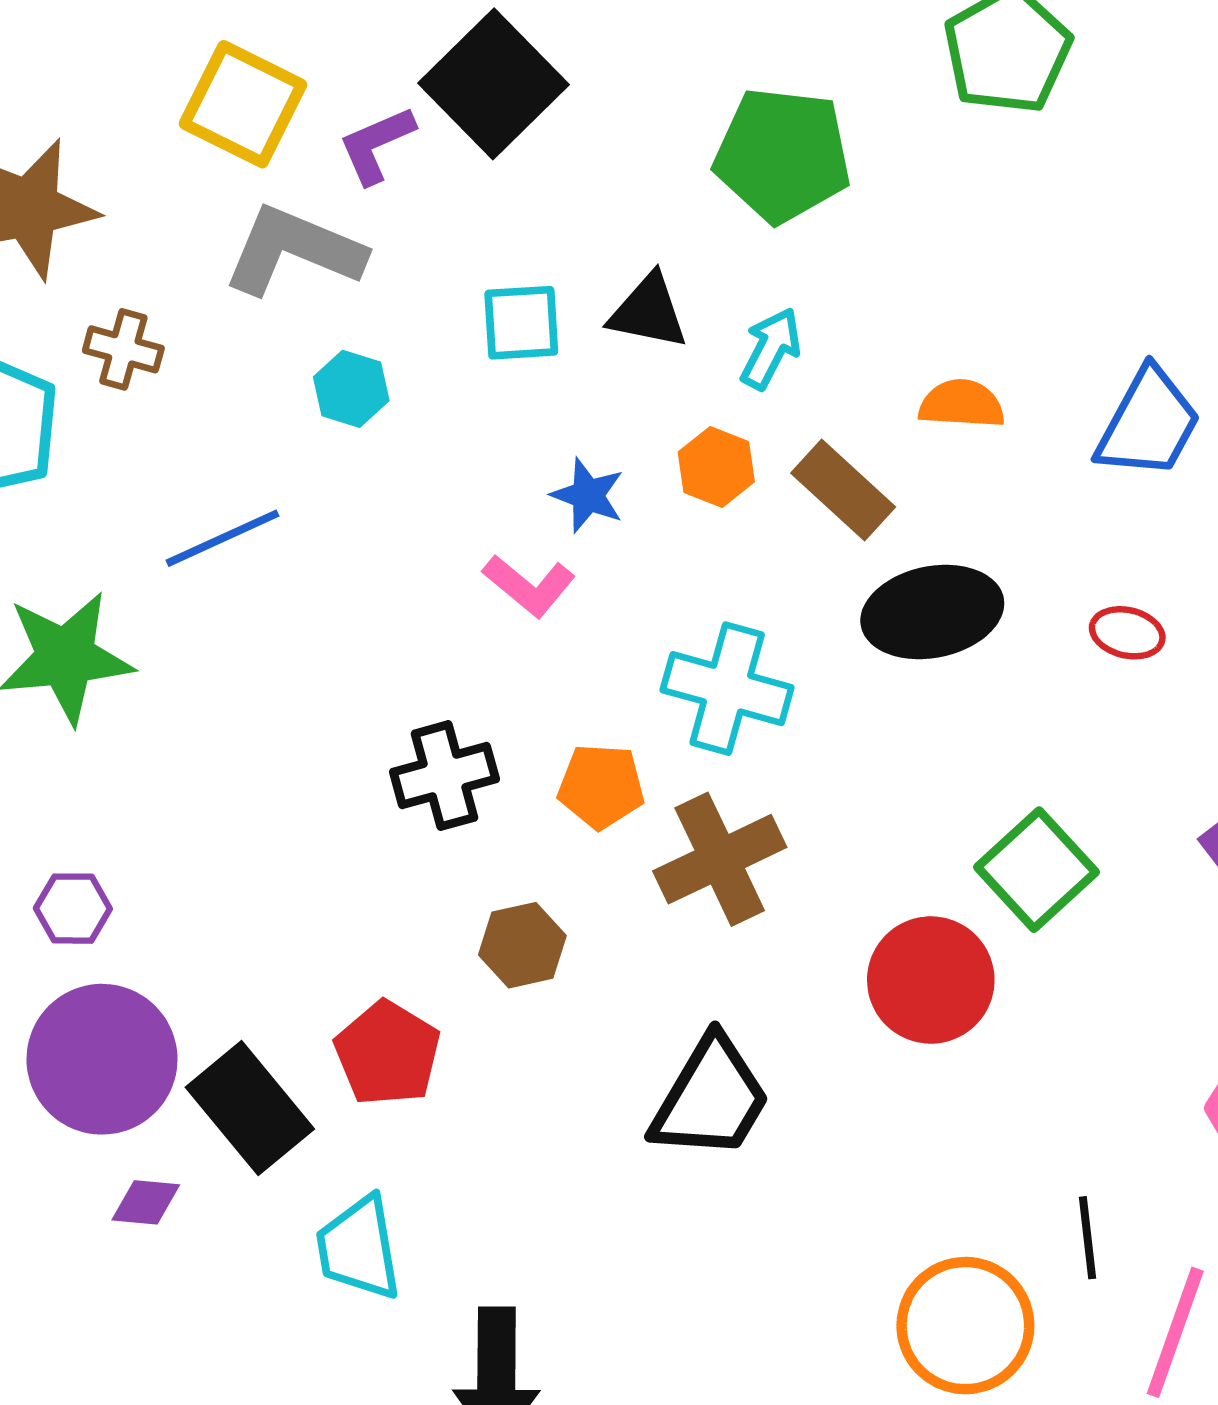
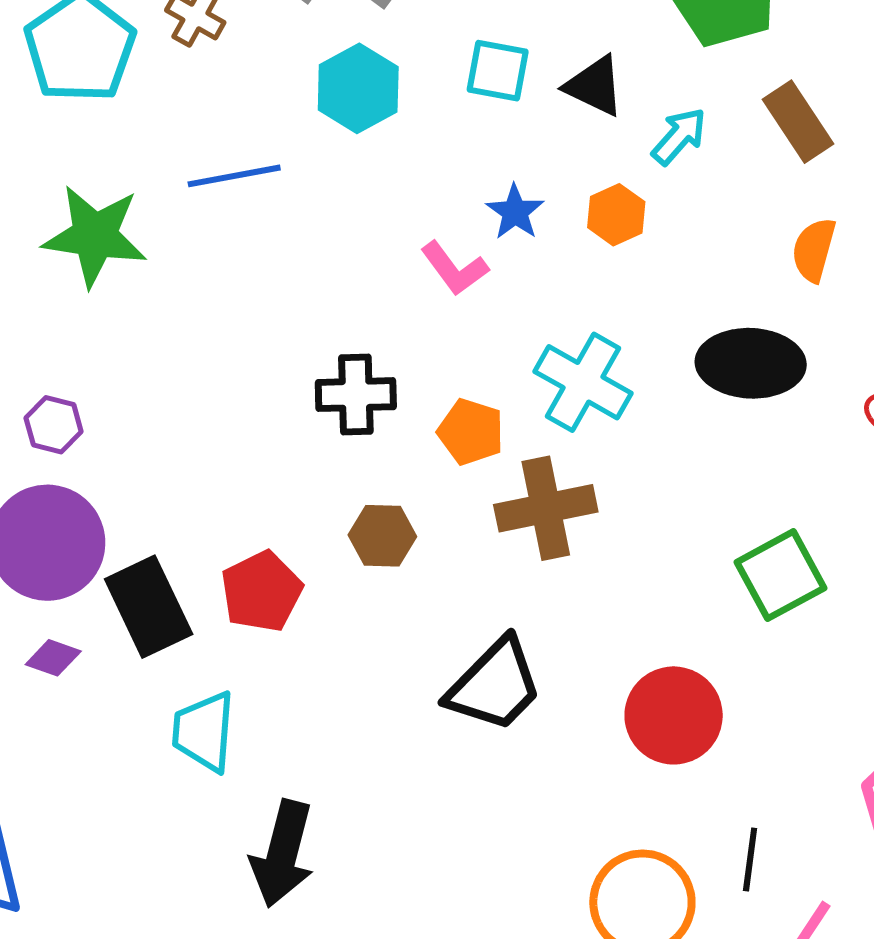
cyan hexagon: (351, 389) -> (358, 88), size x1.5
orange semicircle: (962, 404) -> (814, 250), moved, turned -92
brown rectangle: (843, 490) -> (798, 122), moved
red circle: (931, 980) -> (674, 715), moved

